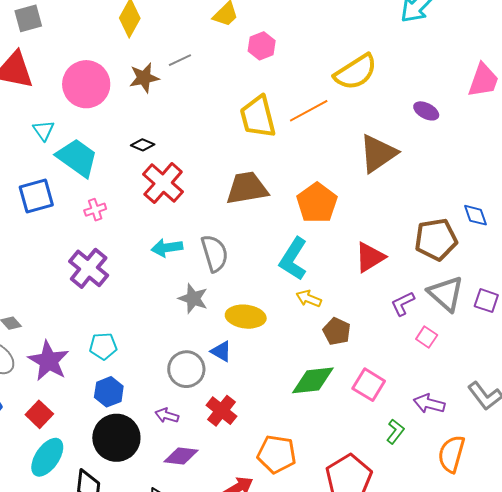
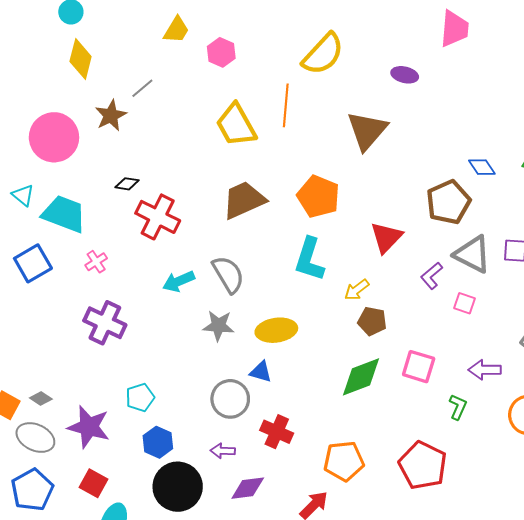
orange line: (309, 111) -> (286, 105), turned -42
yellow arrow: (309, 299) -> (357, 290), moved, turned -45

